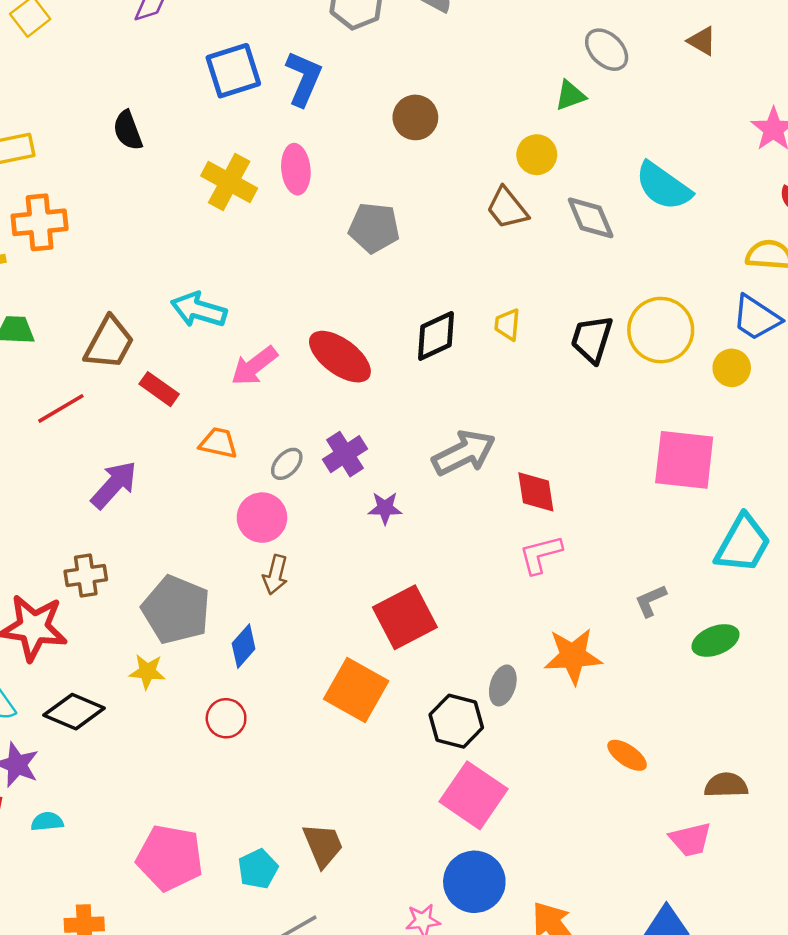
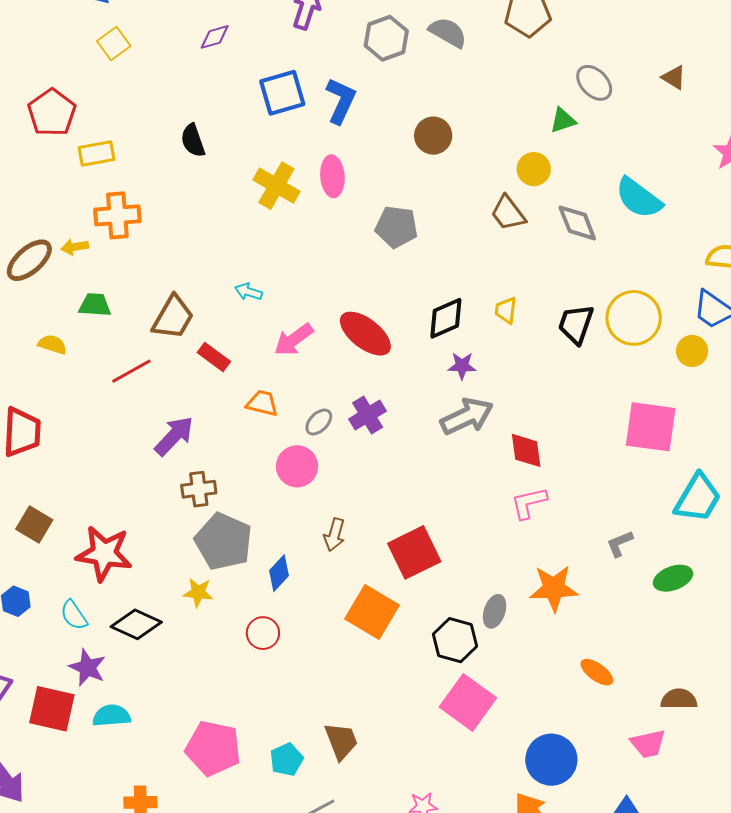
cyan arrow: (199, 310) -> (248, 292), size x0.6
purple star: (385, 508) -> (462, 366), moved
brown cross: (86, 575) -> (199, 489), moved
brown arrow: (275, 575) -> (334, 535), moved
cyan semicircle: (47, 822) -> (112, 716), size x1.4
blue circle: (474, 882) -> (551, 760), moved

